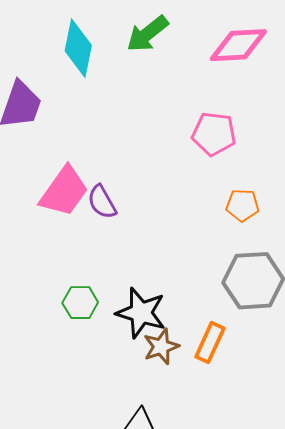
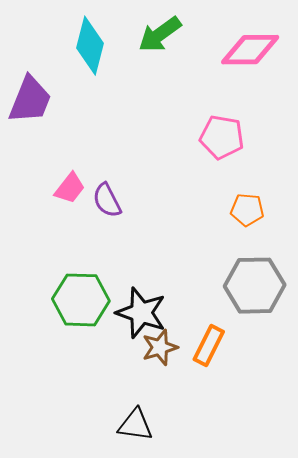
pink trapezoid: (64, 191) -> (70, 188), size x0.6
green hexagon: (80, 303) -> (81, 300), size x1.6

